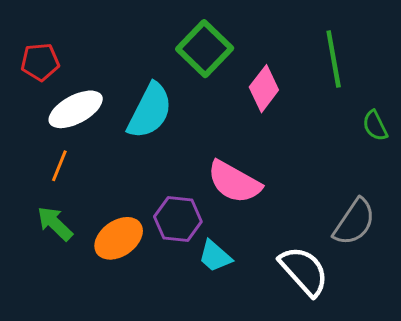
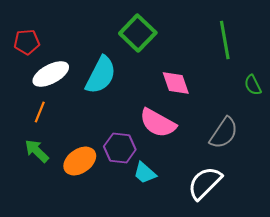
pink diamond: (264, 89) -> (176, 83), moved, turned -56
gray semicircle: (354, 222) -> (224, 133), moved
white semicircle: (304, 271) -> (205, 183), turned -93

